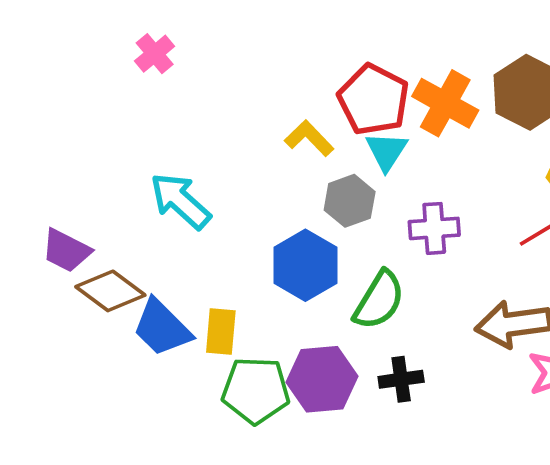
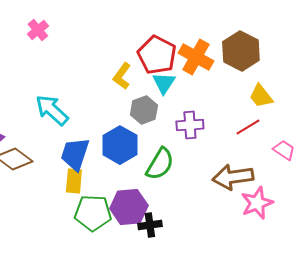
yellow L-shape: (309, 138) -> (122, 76), turned -100
blue trapezoid: (162, 328) -> (75, 154), moved, turned 63
black cross: (401, 379) -> (150, 225), moved

